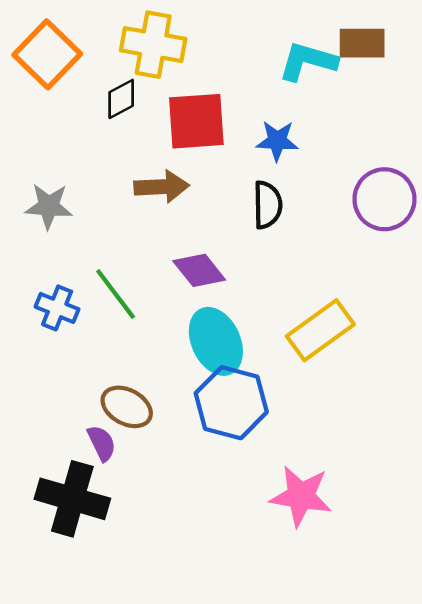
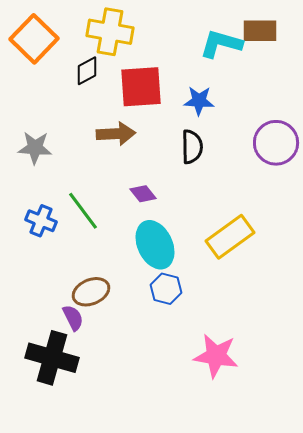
purple diamond: (199, 270) -> (143, 194), size x0.7
blue hexagon: (231, 403) -> (166, 289), size x0.6
brown ellipse: (127, 407) -> (91, 292), turned -51

